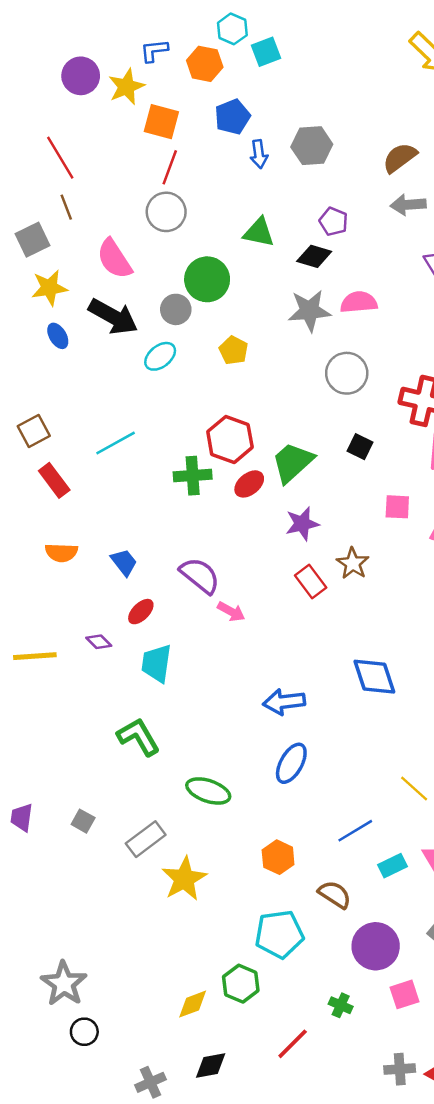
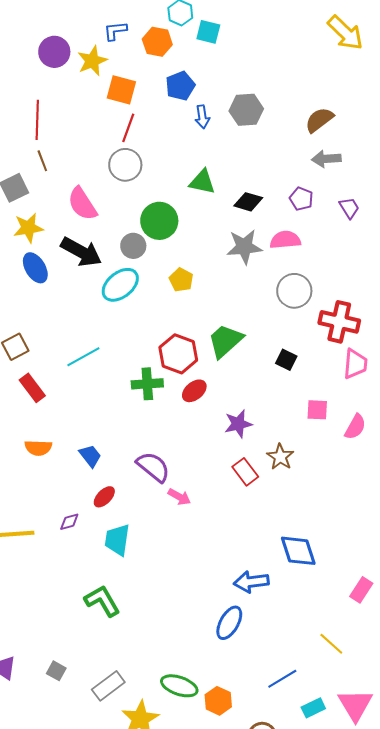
cyan square: (266, 52) -> (208, 32), turned 35
red line: (60, 158) -> (37, 120), turned 33
purple pentagon: (333, 222) -> (301, 199), moved
blue ellipse: (58, 336) -> (35, 268), size x1.4
cyan ellipse: (160, 356) -> (120, 285), size x1.4
gray circle: (347, 373) -> (294, 291), moved
green trapezoid: (293, 462) -> (225, 341), moved
purple diamond: (99, 642) -> (69, 522), turned -60
blue arrow: (284, 702) -> (251, 582), moved
green ellipse: (208, 791) -> (179, 686), moved

